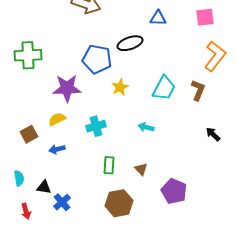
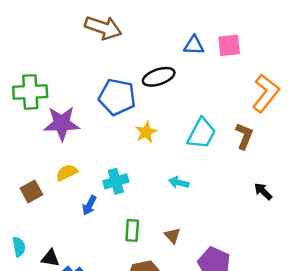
pink square: (205, 17) -> (229, 45), moved
purple star: (67, 88) -> (62, 123), moved
blue arrow: (57, 149) -> (89, 205), moved, turned -49

